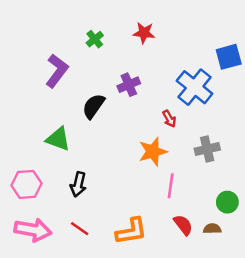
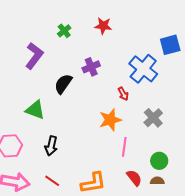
gray cross: (207, 149) -> (153, 118), turned -30
green circle: (227, 202) -> (159, 161), moved

